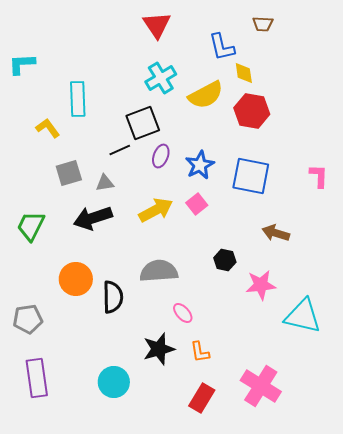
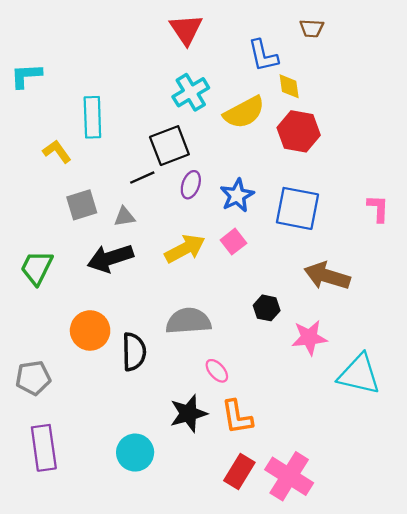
brown arrow: (276, 233) -> (327, 276), size x1.4
orange L-shape: (200, 352) -> (237, 417), size x1.4
pink cross: (261, 386) -> (289, 476), moved

